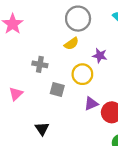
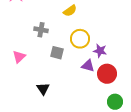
purple star: (100, 56) -> (100, 51), moved
purple triangle: (91, 104) -> (88, 66), turned 40

